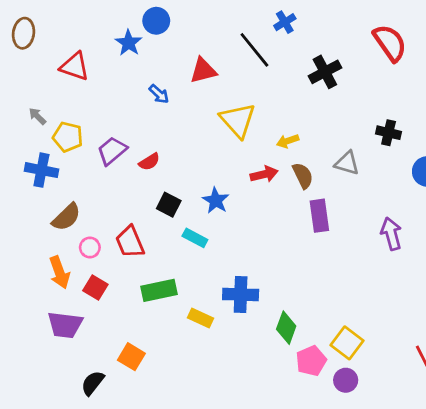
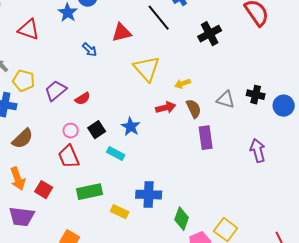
black cross: (389, 133) -> (256, 95), moved
black square: (169, 205) -> (97, 130), turned 30
pink circle: (90, 247) -> (71, 131), moved

